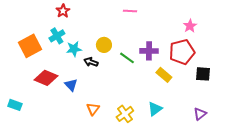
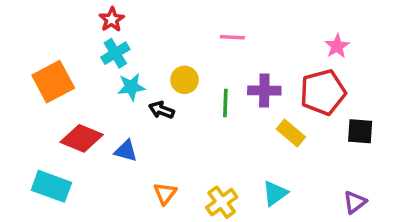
pink line: (130, 11) -> (232, 37), moved
cyan cross: (57, 36) -> (115, 53), moved
green line: (127, 58) -> (225, 103), turned 56
blue triangle: (71, 85) -> (126, 151), turned -32
cyan rectangle: (15, 105) -> (51, 186), moved, size x1.5

